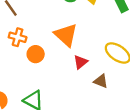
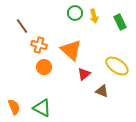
orange cross: (18, 37) -> (39, 45), moved

